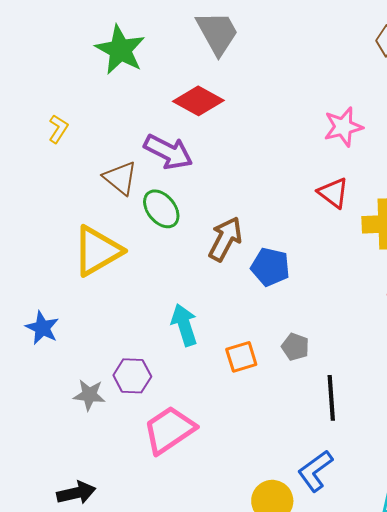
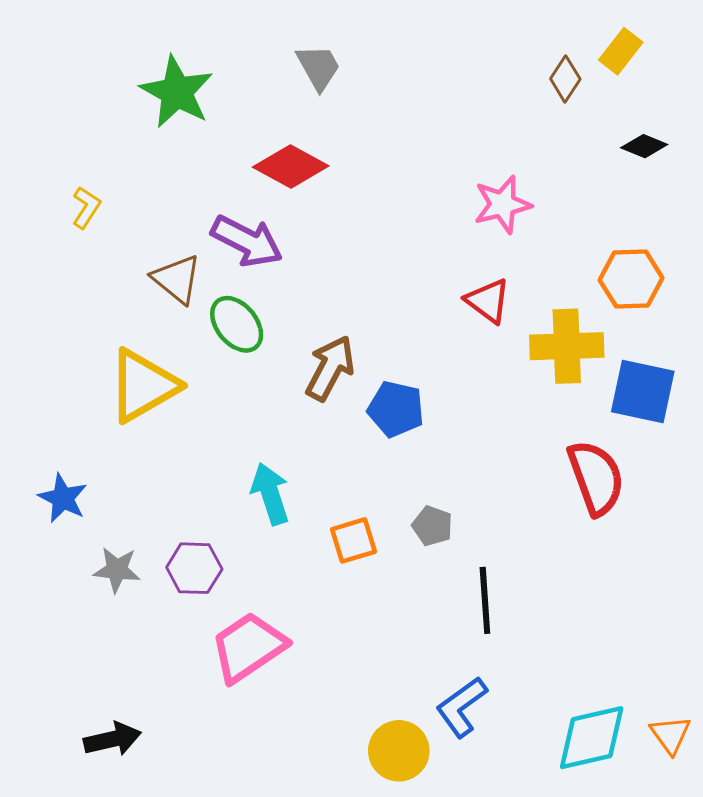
gray trapezoid: (217, 33) -> (318, 67), size x0.7
gray star: (89, 395) -> (117, 570), moved

